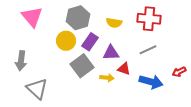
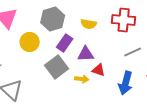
yellow circle: (66, 41) -> (30, 42), moved
gray line: (148, 50) -> (133, 52), moved
blue arrow: (151, 82) -> (126, 83), turned 90

